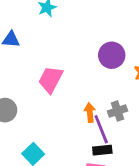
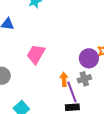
purple circle: (112, 55) -> (89, 58), moved

